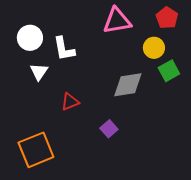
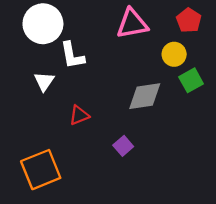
white circle: (30, 38) -> (43, 24), moved, size x1.4

